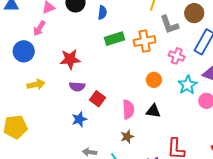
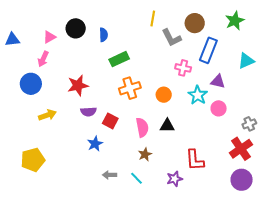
orange cross: (145, 41) -> (130, 88), moved

